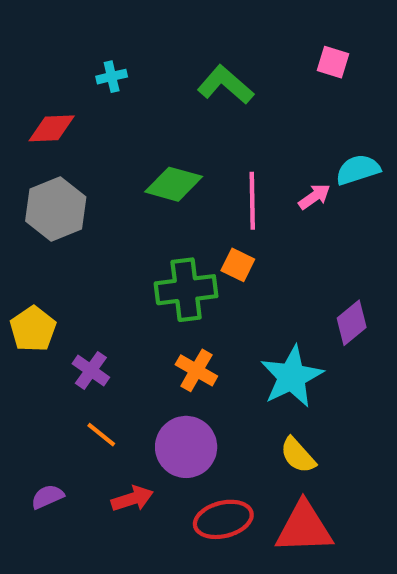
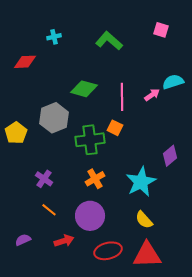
gray hexagon: (56, 209) -> (54, 118), moved
yellow pentagon: (33, 329) -> (16, 133), moved
orange cross: (196, 370) -> (95, 179), turned 30

